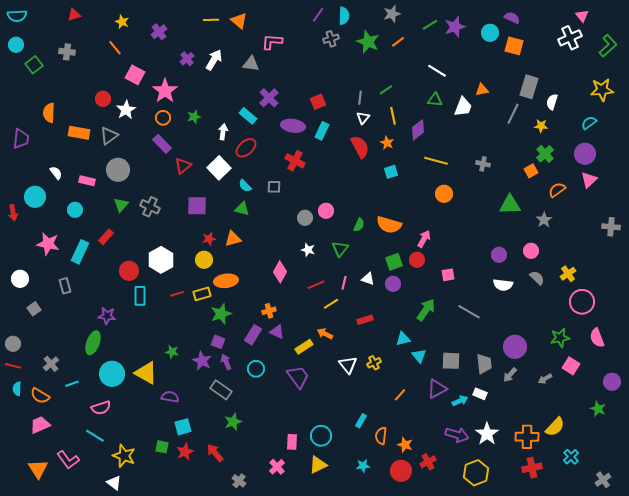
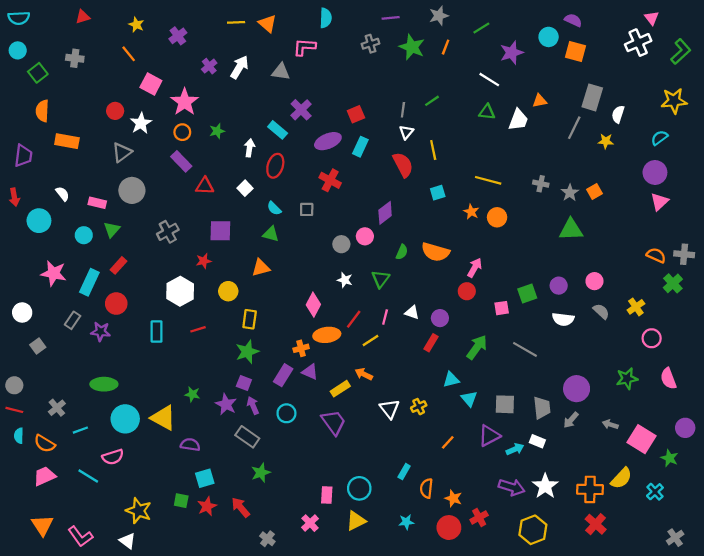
purple line: (318, 15) -> (391, 18), moved, turned 49
cyan semicircle: (344, 16) -> (326, 18), moved
purple star: (455, 27) -> (512, 53), moved
orange line: (398, 42) -> (446, 47), turned -32
orange semicircle: (49, 113) -> (42, 111), moved
yellow line: (393, 116) -> (433, 150), moved
purple ellipse: (293, 126) -> (328, 141), turned -30
purple diamond: (418, 130) -> (385, 213), moved
orange rectangle: (79, 133) -> (67, 141), moved
orange star: (387, 143) -> (471, 212), moved
red ellipse: (246, 148) -> (275, 166), turned -30
green cross: (545, 154) -> (673, 283), moved
red triangle: (183, 166) -> (205, 186), turned 42
white square: (219, 168) -> (245, 188), size x0.6
orange semicircle: (557, 190) -> (656, 255), moved, turned 60
green triangle: (121, 205) -> (112, 230), moved
gray cross: (150, 207) -> (168, 232), turned 36
red arrow: (13, 213) -> (14, 197), moved
gray star: (544, 220) -> (570, 193), moved
red star: (209, 239) -> (204, 261), moved
green square: (394, 262) -> (527, 293), moved
red circle: (129, 271) -> (116, 304), moved
orange ellipse: (226, 281) -> (327, 335), moved
red line: (316, 285) -> (354, 319), turned -30
gray rectangle: (65, 286) -> (73, 320), turned 49
yellow rectangle: (202, 294) -> (250, 319), moved, turned -66
pink circle: (582, 302) -> (652, 338), size x0.7
purple star: (107, 316) -> (101, 332), moved
red rectangle: (365, 320) -> (431, 343), moved, turned -42
green ellipse: (93, 343) -> (104, 384), turned 70
pink square: (571, 366) -> (642, 439), moved, size x1.4
gray arrow: (545, 379) -> (610, 424), turned 48
cyan line: (95, 436) -> (88, 476), moved
cyan cross: (571, 457) -> (655, 492), moved
pink L-shape: (68, 460) -> (80, 536), moved
red cross: (532, 468) -> (596, 524), turned -36

